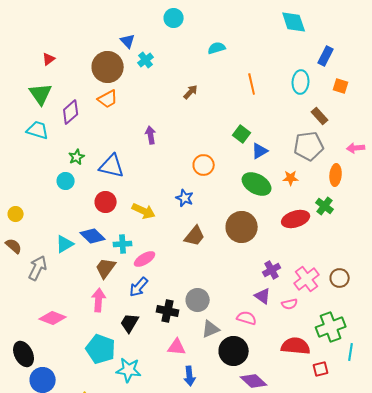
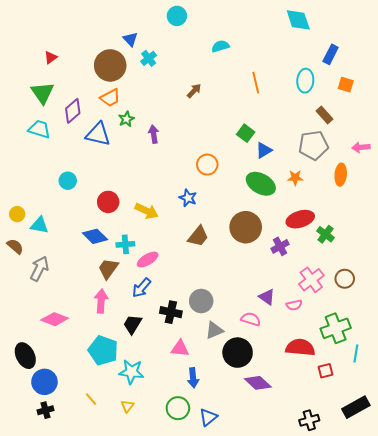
green star: (77, 157) -> (126, 119), moved
blue triangle: (112, 166) -> (98, 134), moved
green cross: (325, 206) -> (326, 234), moved
cyan triangle: (65, 244) -> (39, 225), moved, turned 42
purple cross: (272, 270) -> (280, 246), moved

